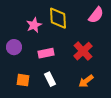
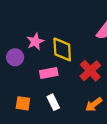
yellow diamond: (58, 18) -> (62, 49), moved
purple circle: (14, 47) -> (15, 57), moved

